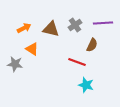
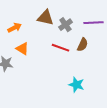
brown triangle: (51, 29) -> (45, 18), moved
red line: (77, 62) -> (60, 48), moved

